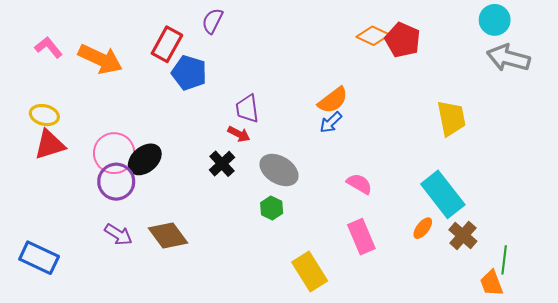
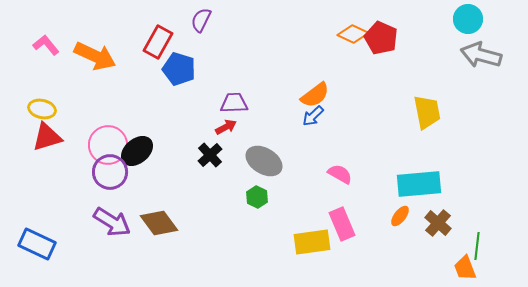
purple trapezoid: (247, 109) -> (234, 103), turned 96
red arrow: (239, 134) -> (226, 127), turned -55
cyan rectangle: (443, 194) -> (419, 184), turned -57
purple arrow: (118, 234) -> (112, 222), size x1.4
yellow rectangle: (310, 271) -> (312, 242), moved, turned -66

